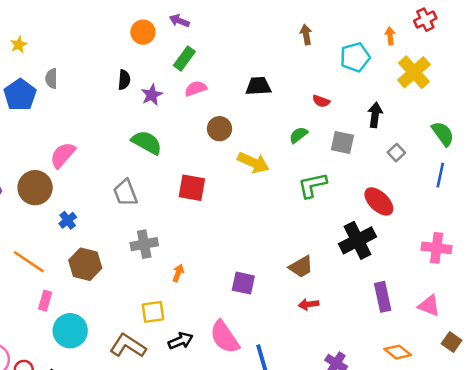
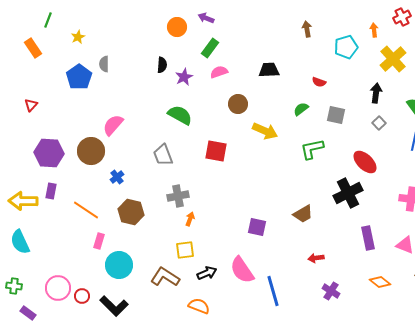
black arrow: (375, 115) -> (376, 93), moved
orange arrow: (178, 273) -> (190, 219), moved
red arrow: (309, 304) -> (316, 258), moved

